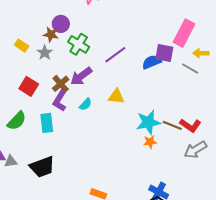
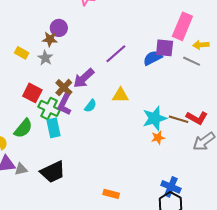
green cross: (79, 44) -> (49, 108), moved

